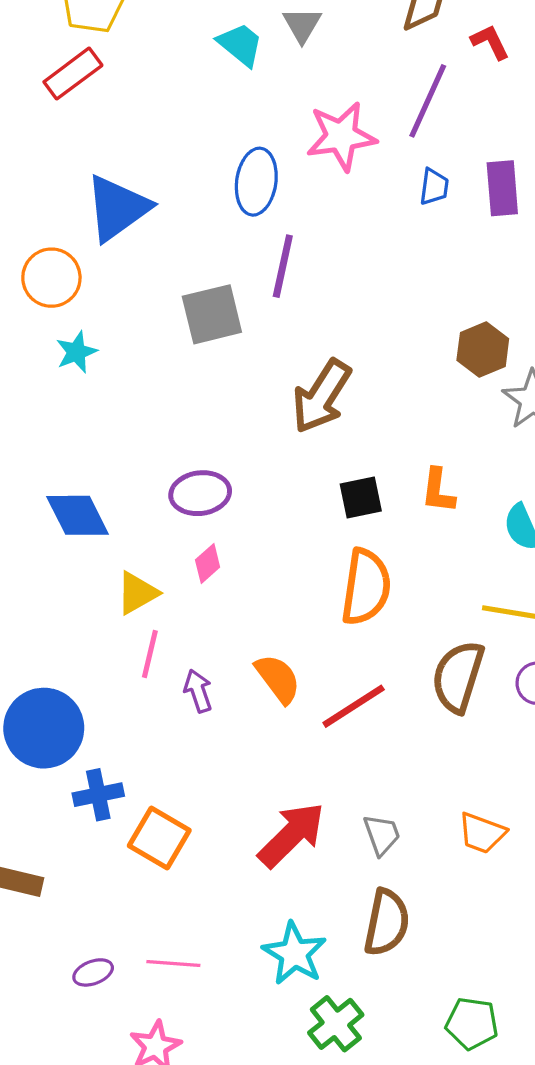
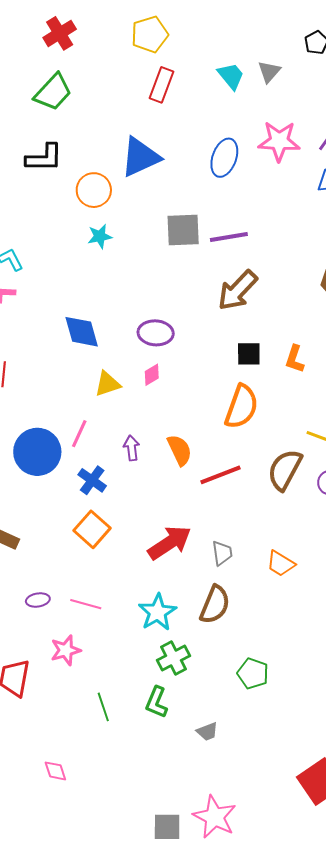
red rectangle: (73, 74) -> (161, 85), moved, turned -44
purple line: (283, 266) -> (229, 237), moved, turned 57
pink line: (150, 654) -> (79, 434), moved
blue cross: (98, 795) -> (92, 480), moved, turned 36

